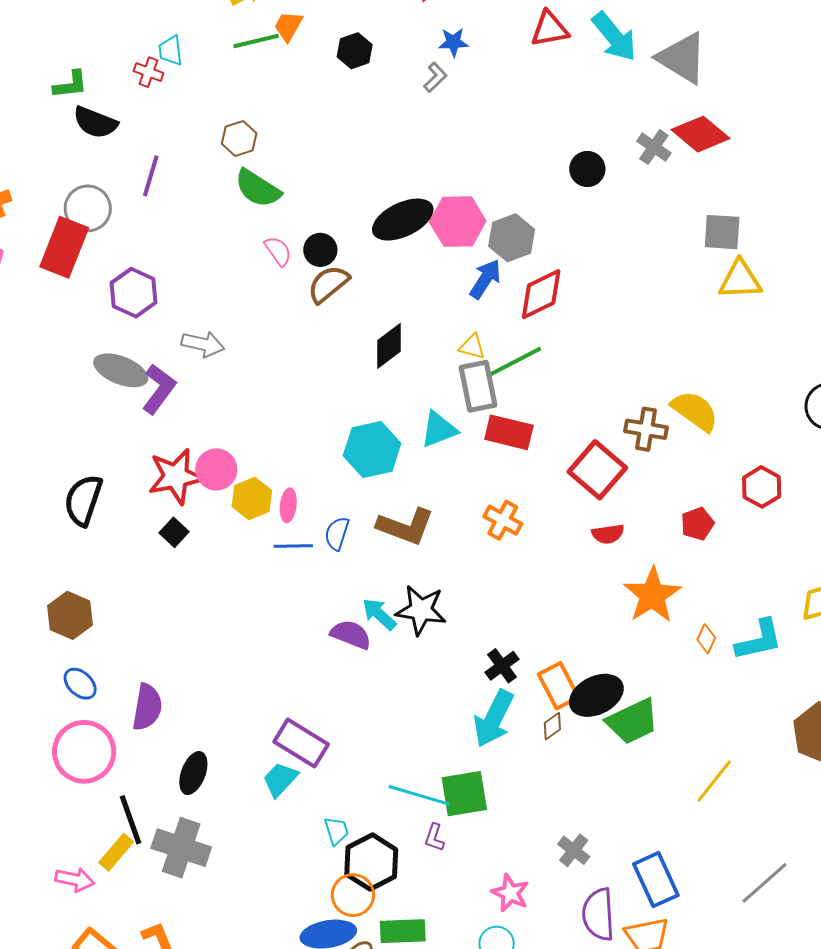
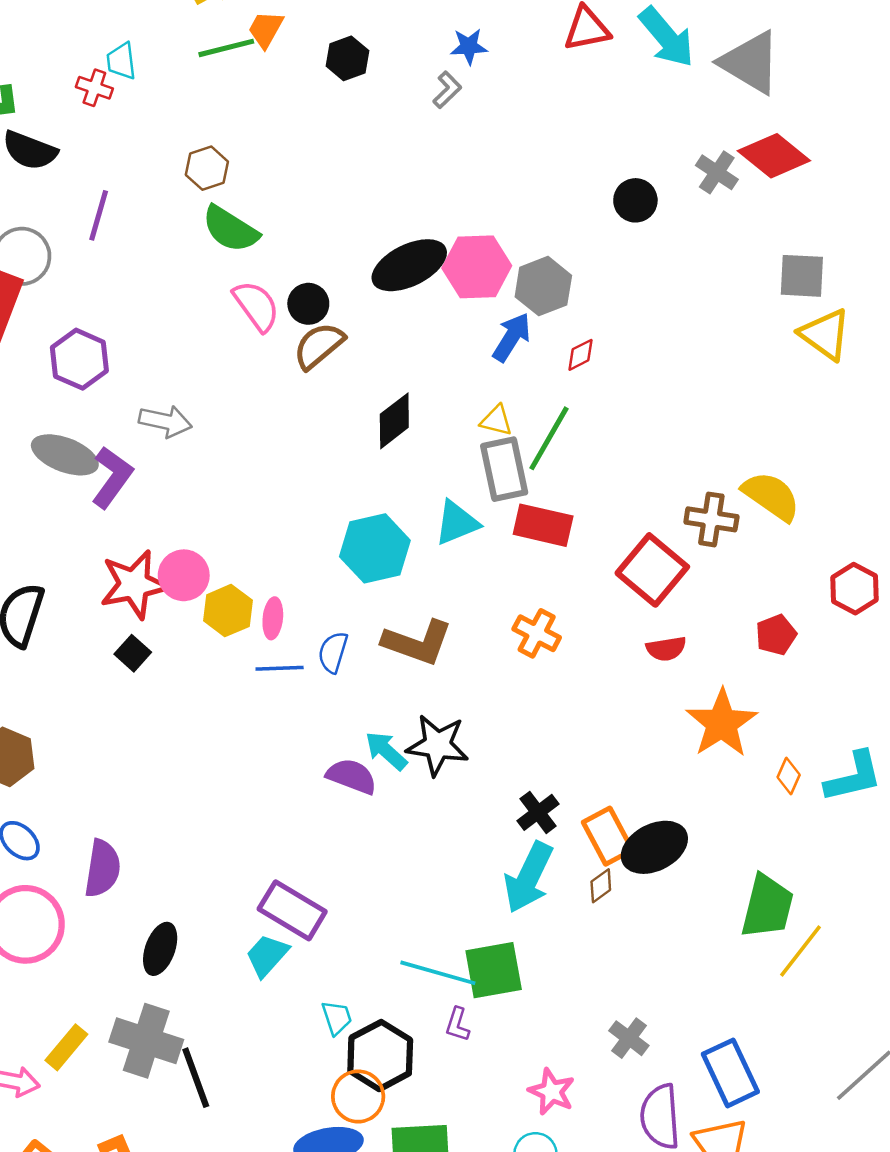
pink semicircle: (278, 251) -> (256, 306), size x1.4
yellow triangle: (740, 280) -> (825, 334), turned 39
red diamond: (541, 294) -> (580, 355), size x0.5
green line: (515, 362) -> (549, 438), turned -32
green trapezoid: (633, 721) -> (767, 906), moved, turned -50
black line: (131, 820) -> (196, 1078), moved

